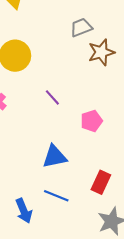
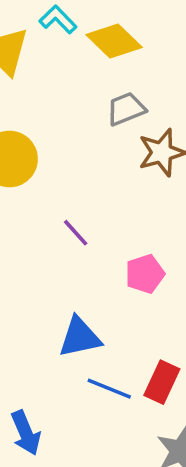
blue line: (56, 196) -> (109, 389), moved

